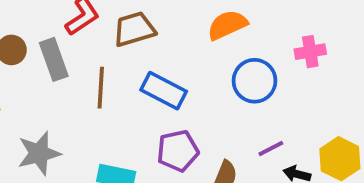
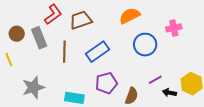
blue rectangle: (164, 91) -> (98, 52), turned -60

